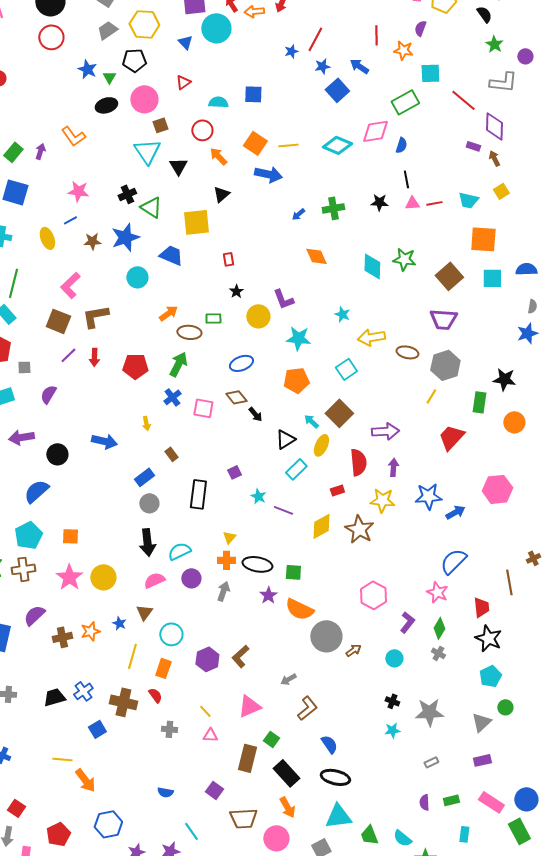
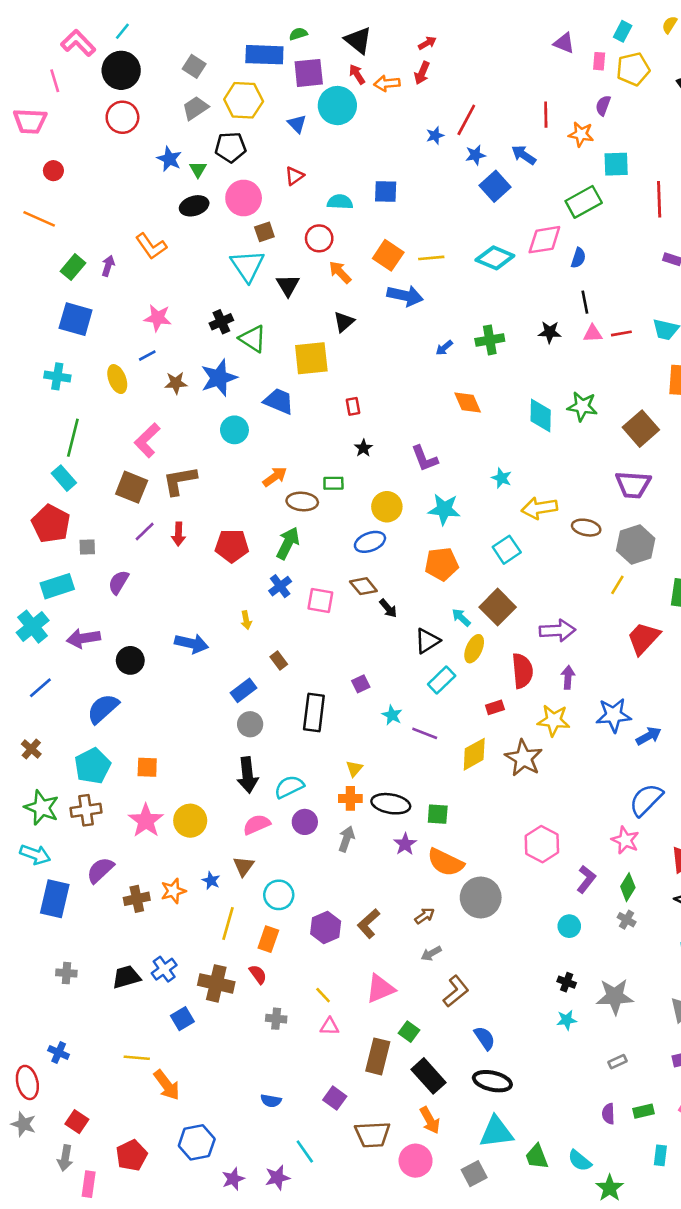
red line: (463, 100) -> (659, 199), turned 48
yellow circle: (258, 316) -> (387, 507), moved
brown arrow: (353, 650) -> (425, 916), moved

